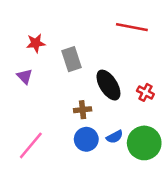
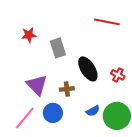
purple triangle: (25, 76) -> (37, 85), moved, size x1.6
blue circle: (86, 139) -> (53, 113), moved

